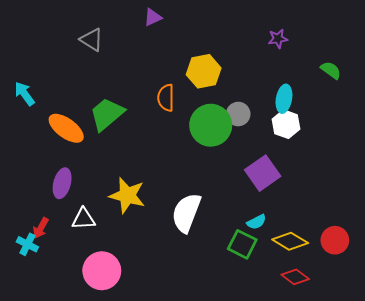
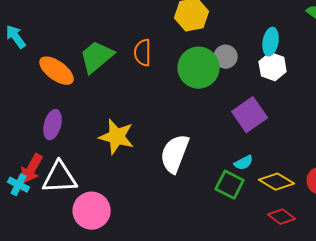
orange semicircle: (166, 98) -> (143, 53), moved
white triangle: (83, 219) -> (60, 178), moved, size x1.5
red arrow: (41, 228) -> (32, 169), size x1.4

